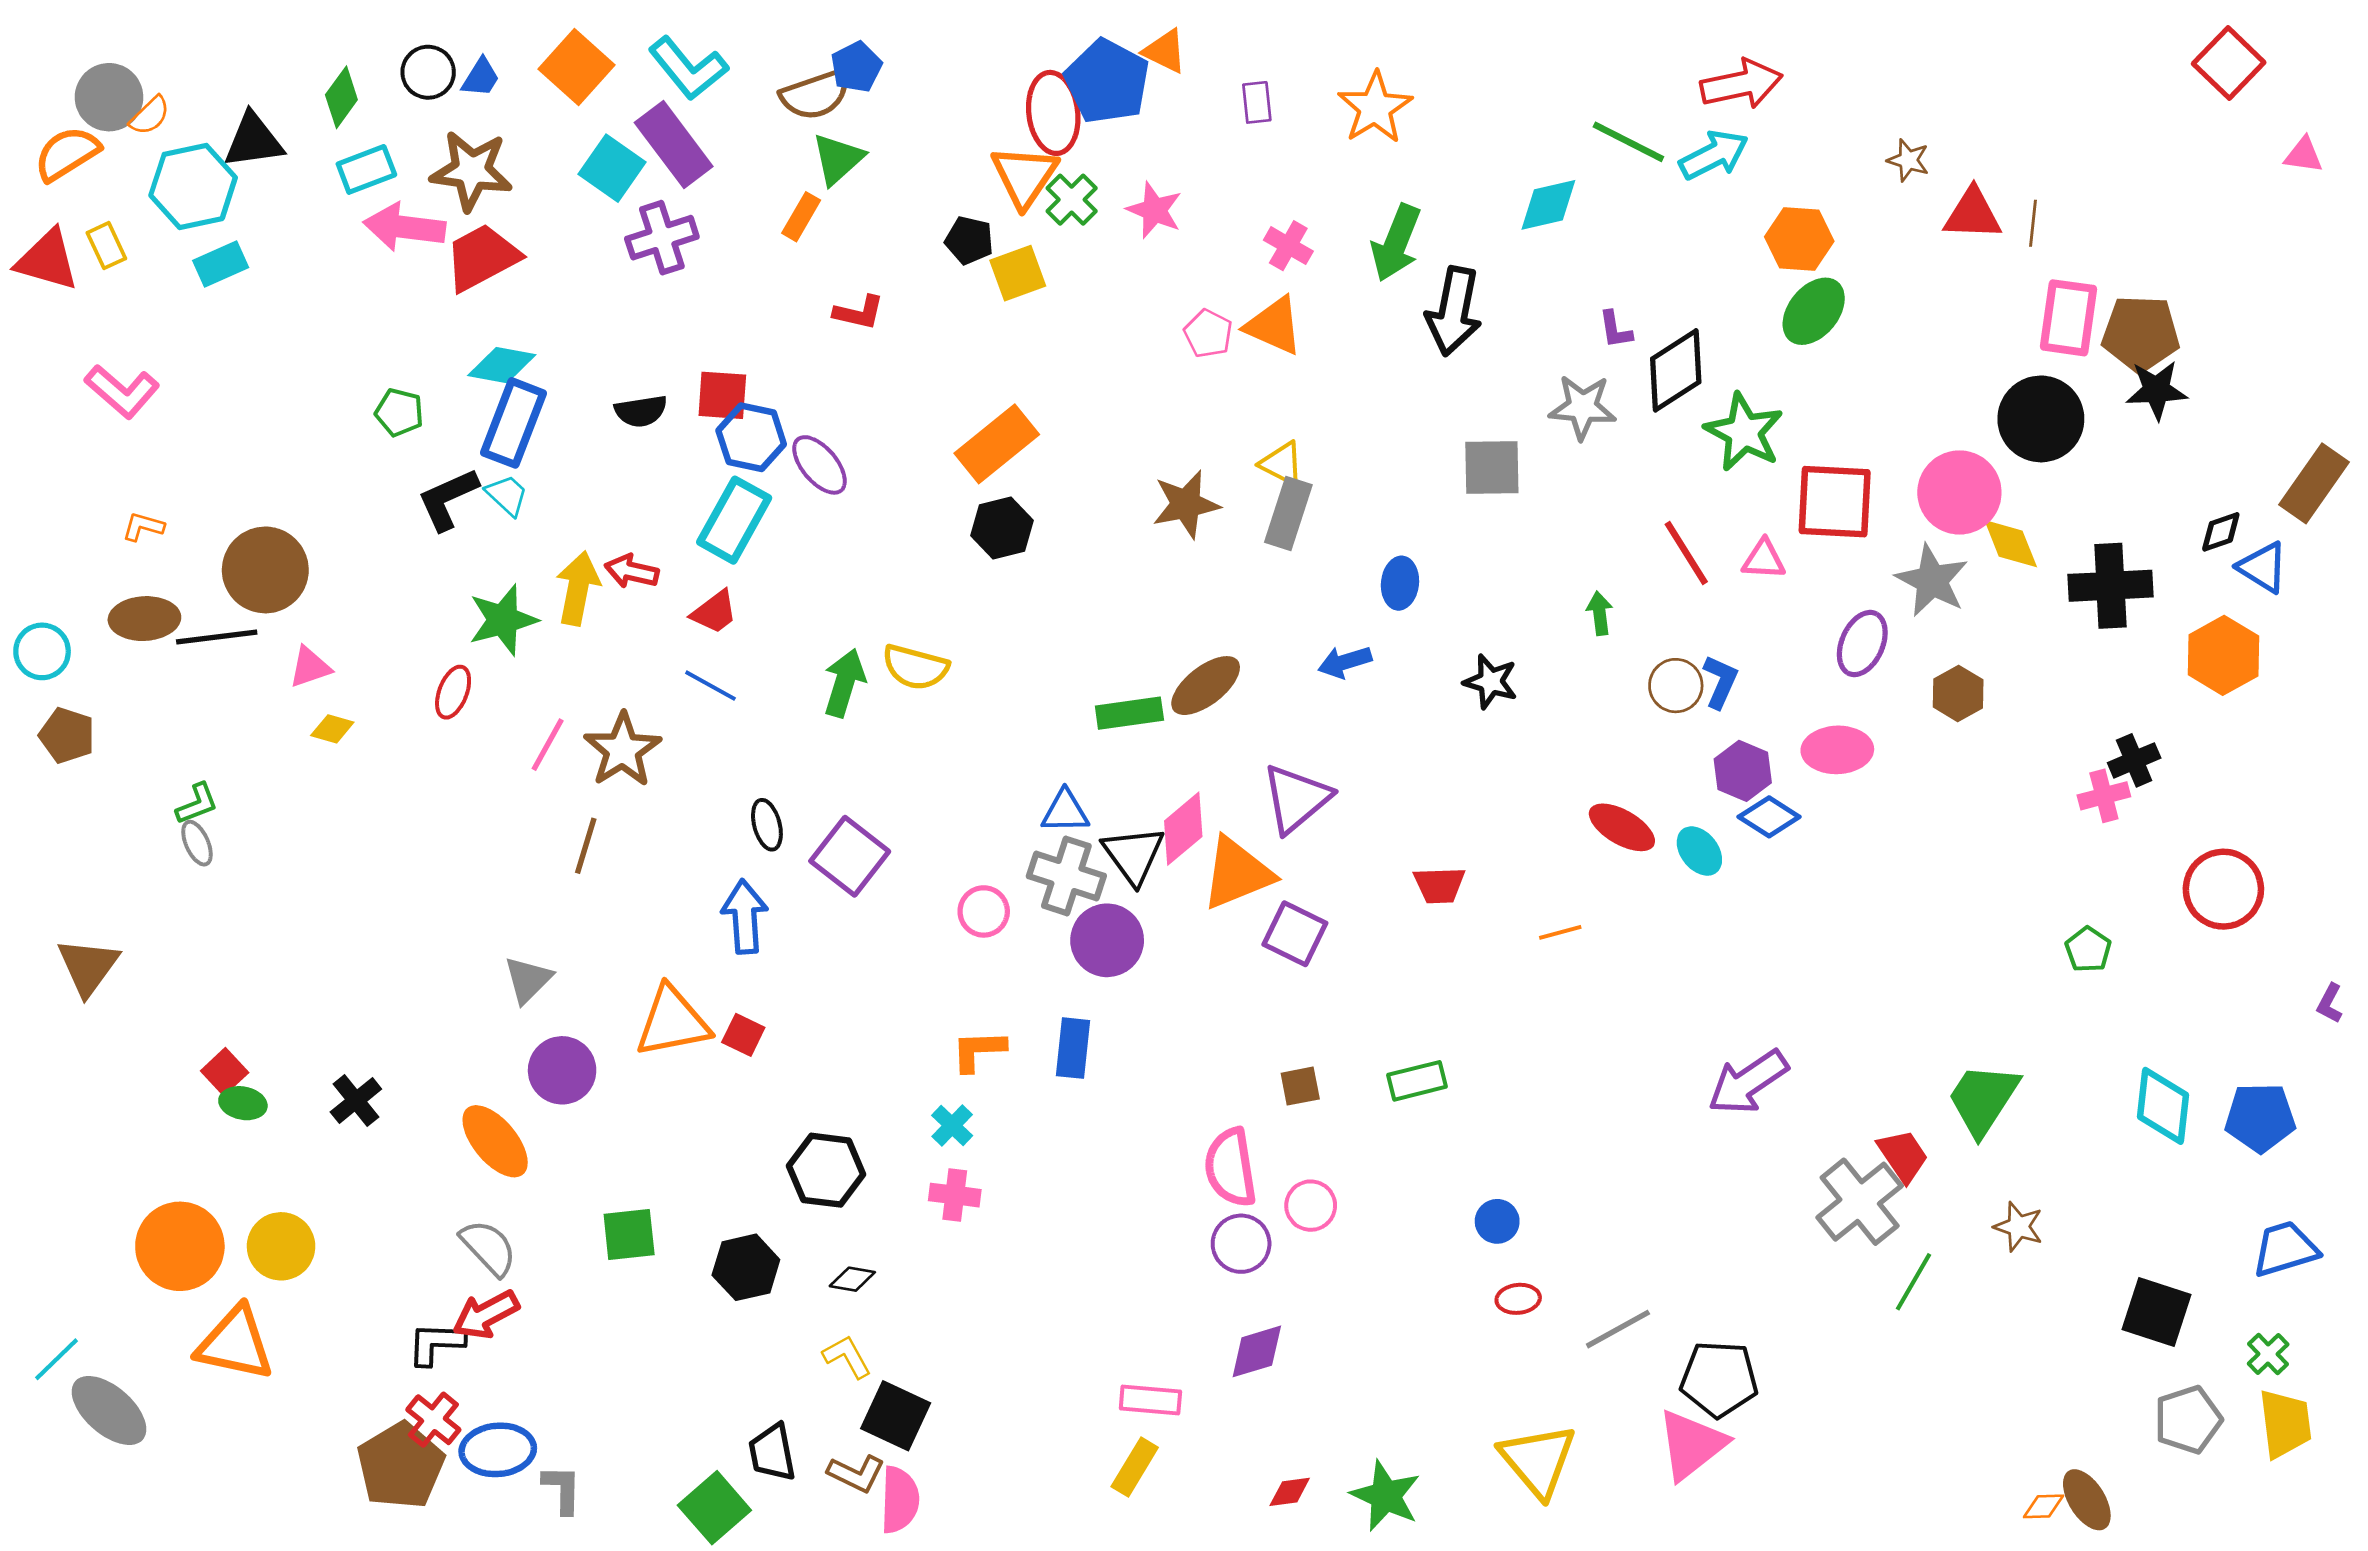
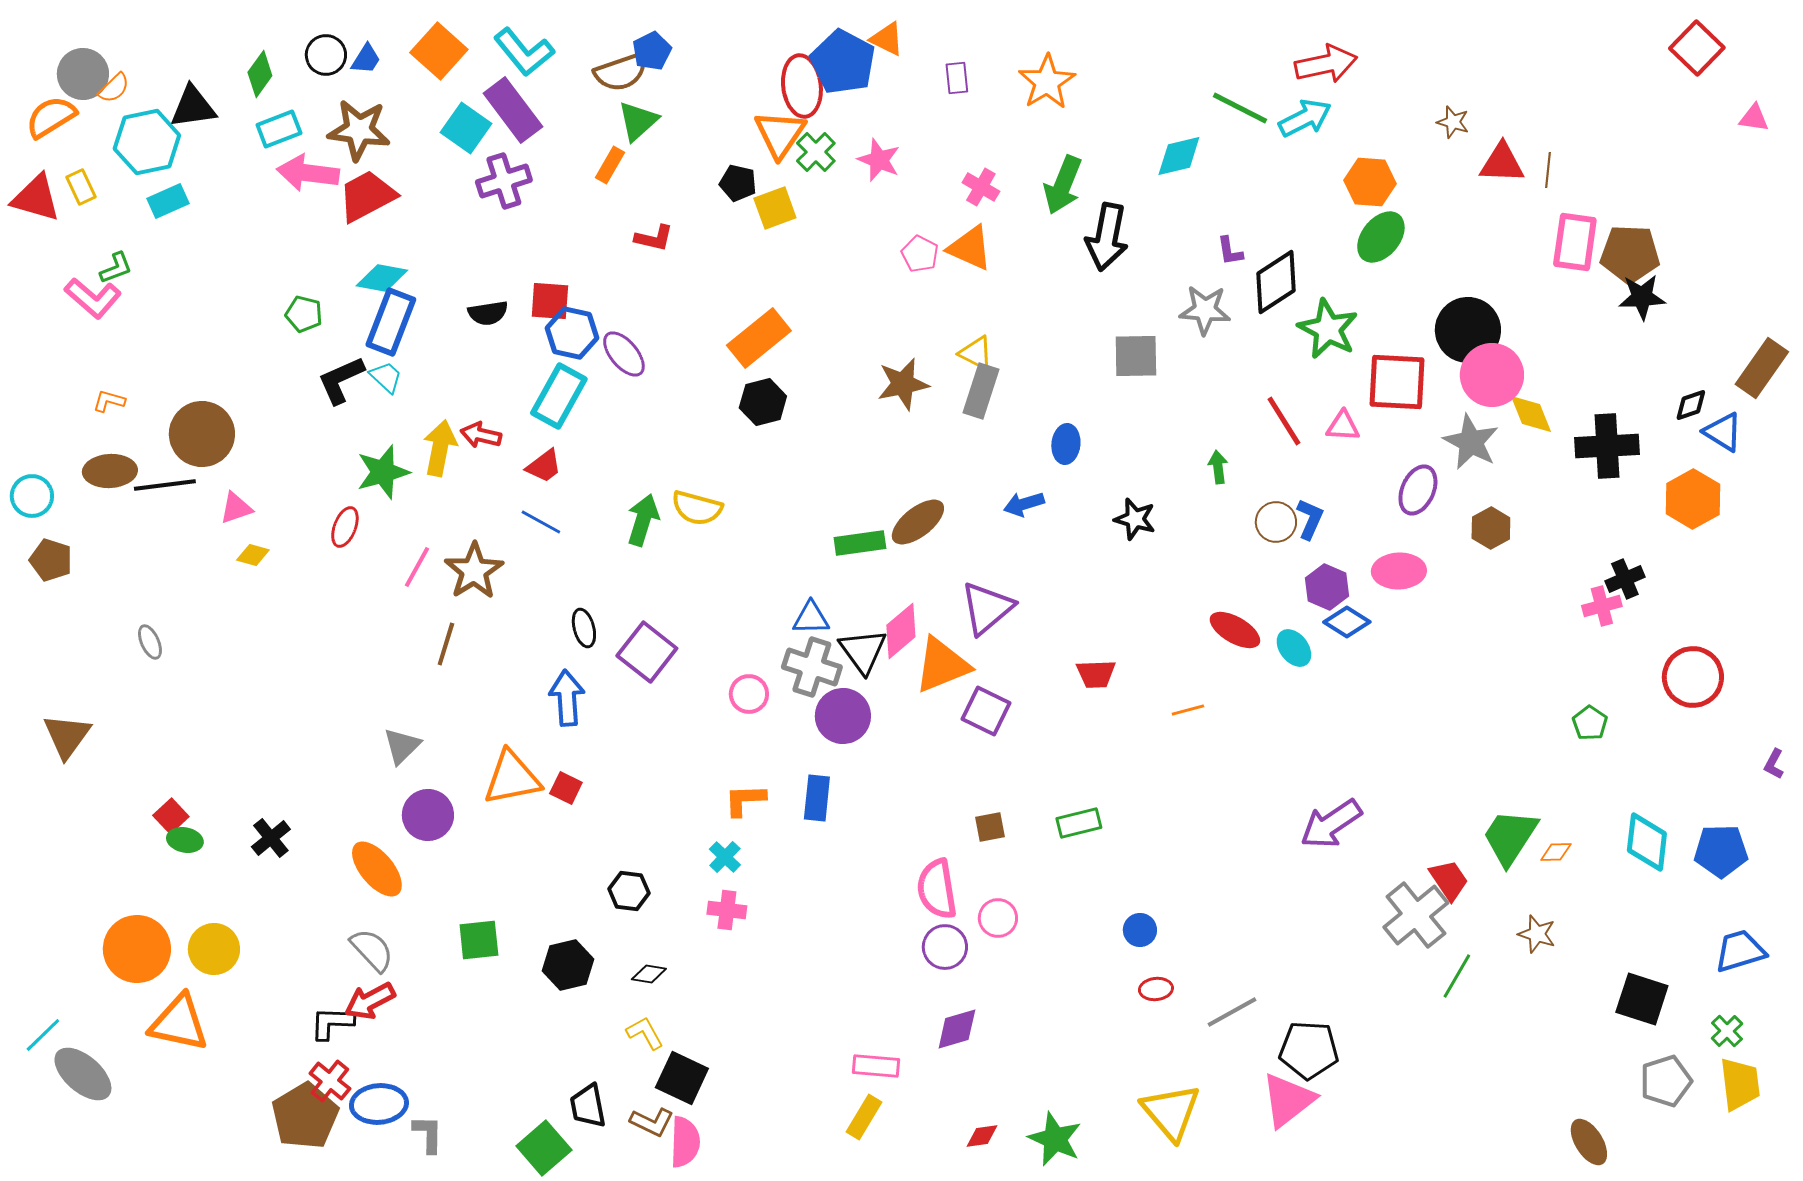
black circle: (2041, 419) -> (1468, 330), moved
green L-shape: (197, 804) -> (116, 268), moved
black hexagon: (826, 1170) -> (629, 891), size x0.7
orange diamond: (2043, 1506) -> (1556, 852), moved

